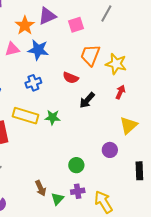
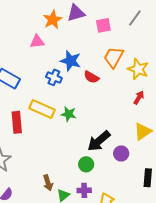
blue star: (38, 50) -> (71, 61), moved
blue cross: (33, 83) -> (54, 77), turned 35
black arrow: (87, 100) -> (99, 141), moved, size x1.4

